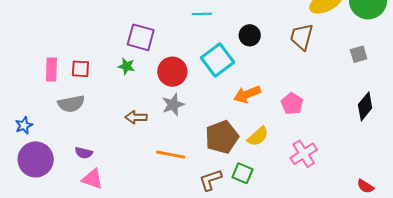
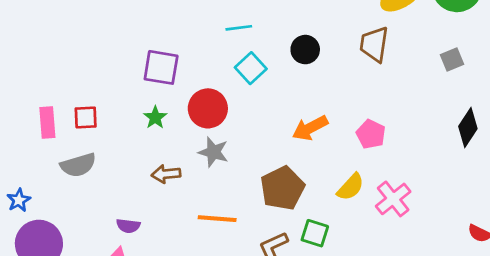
cyan square: (217, 60) -> (251, 68), moved, size x0.7
green star: (126, 66) -> (155, 117), moved, turned 30
gray star: (173, 105) -> (213, 152), turned -30
yellow semicircle: (258, 136) -> (351, 187), moved
purple semicircle: (84, 153) -> (128, 226), moved

